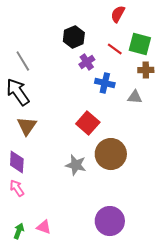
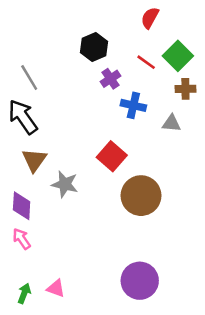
green square: (140, 44) -> (178, 56), turned 30
gray star: (76, 165) -> (65, 184), moved

